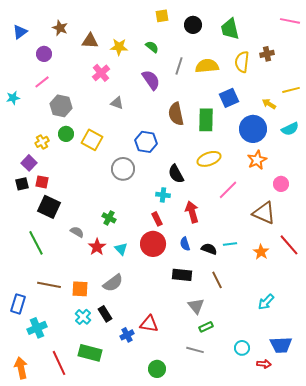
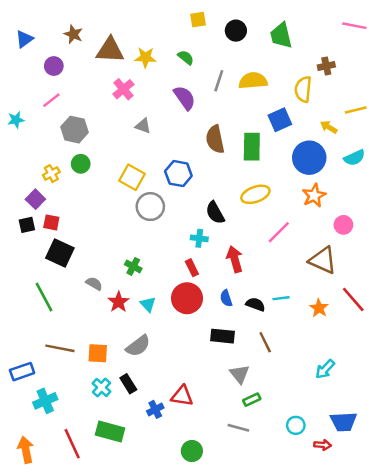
brown triangle: (90, 41) -> (110, 50), size x1.4
yellow semicircle: (242, 62) -> (303, 89), moved
yellow square: (92, 140) -> (132, 177), moved
blue rectangle: (18, 304) -> (22, 372), turned 54

